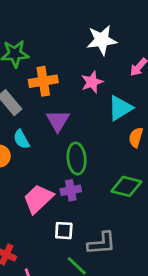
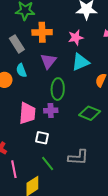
cyan triangle: (120, 108) -> (80, 62), moved
pink trapezoid: (38, 199) -> (27, 113), turned 130
gray L-shape: (102, 243) -> (78, 157), moved

